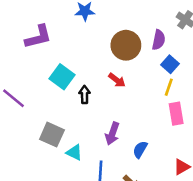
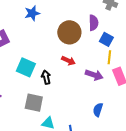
purple arrow: (112, 134) -> (94, 75), moved, turned -78
gray square: (52, 135) -> (34, 103), moved

